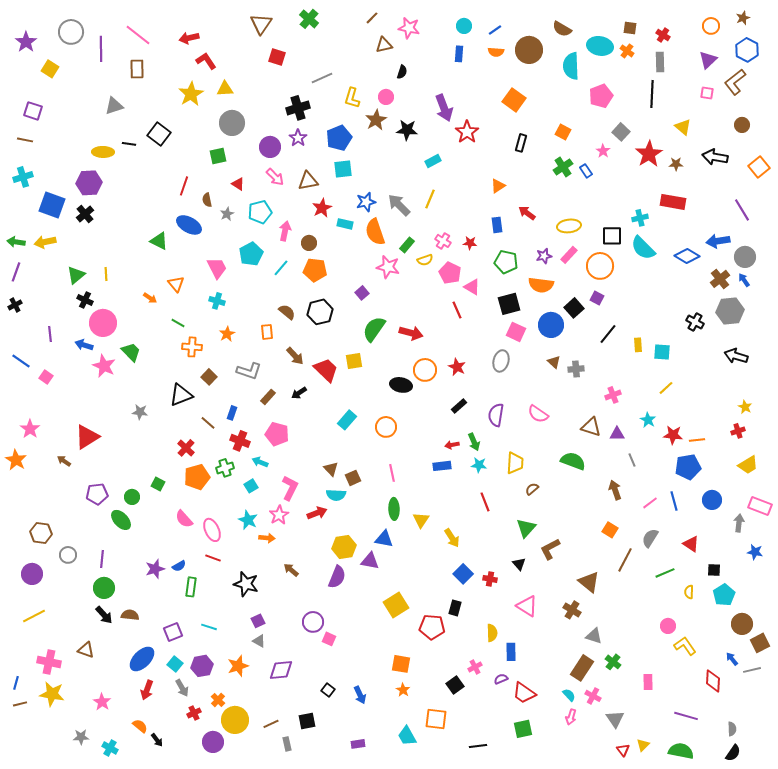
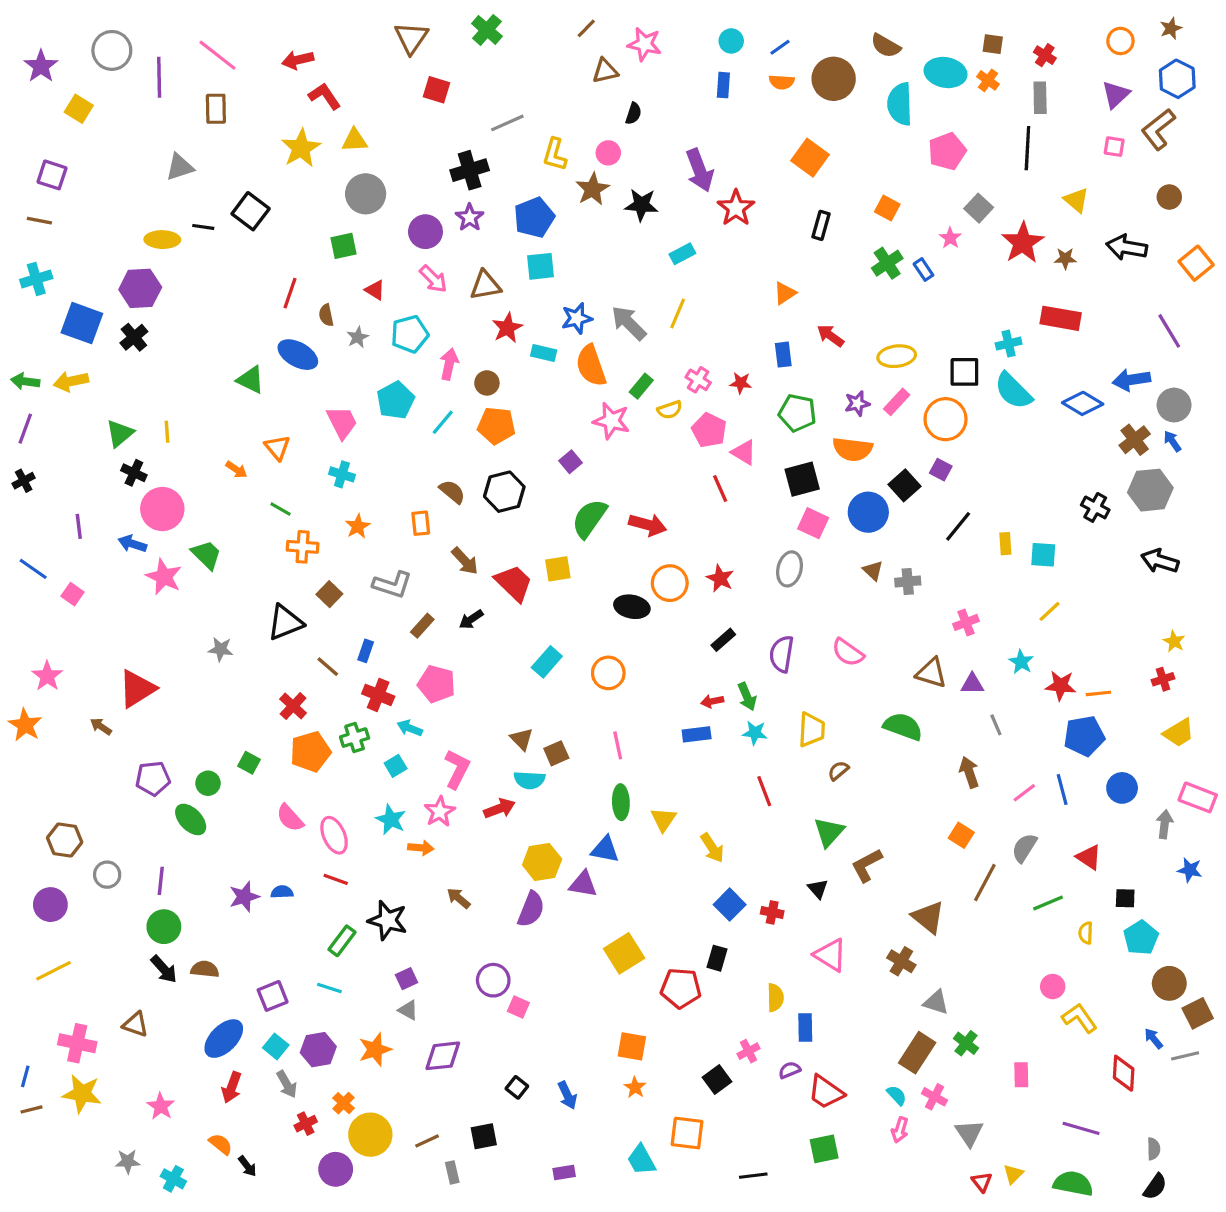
blue semicircle: (179, 566) -> (282, 892), turned -152
green rectangle: (191, 587) -> (342, 941), moved, turned 30

